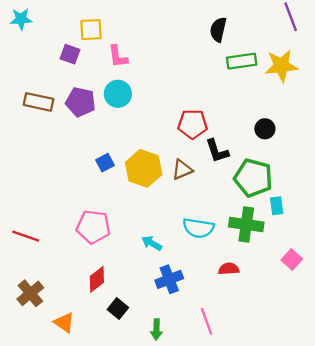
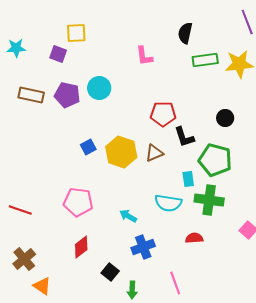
cyan star: (21, 19) -> (16, 48), moved
pink L-shape: (118, 56) -> (144, 56), moved
cyan rectangle: (277, 206) -> (188, 179), moved
black square: (118, 309) -> (110, 272), moved
orange triangle: (64, 323) -> (42, 286), moved

